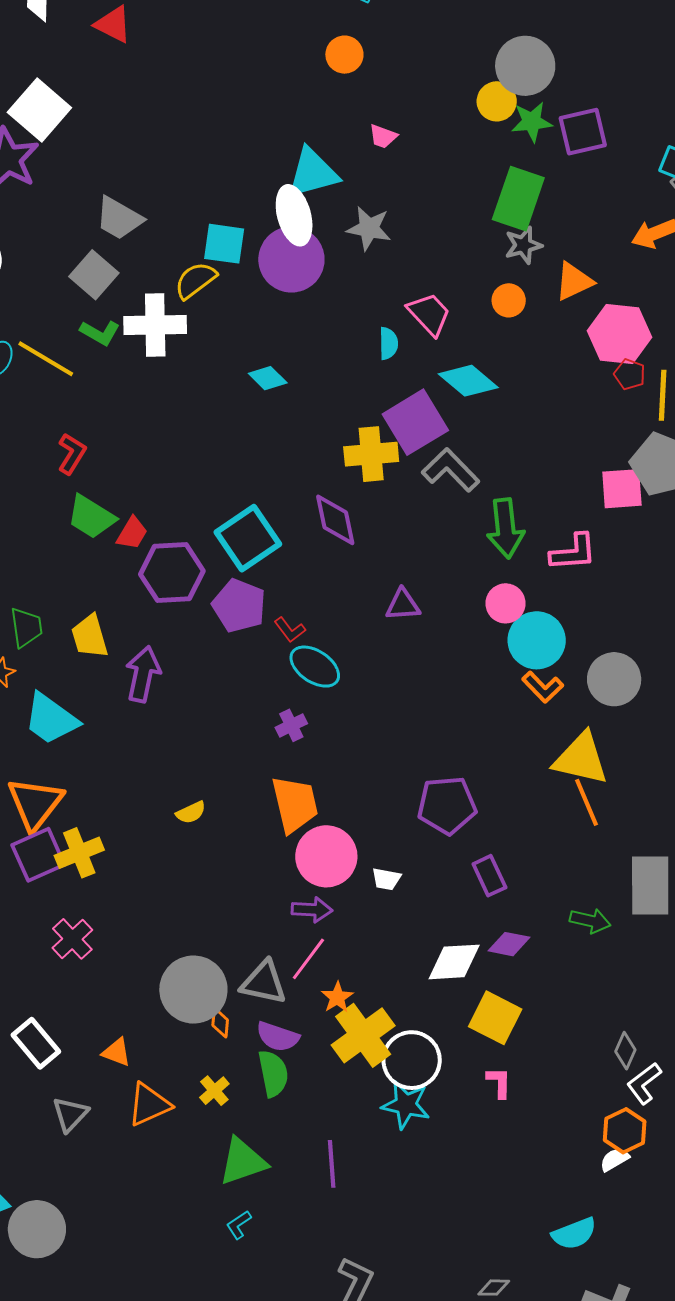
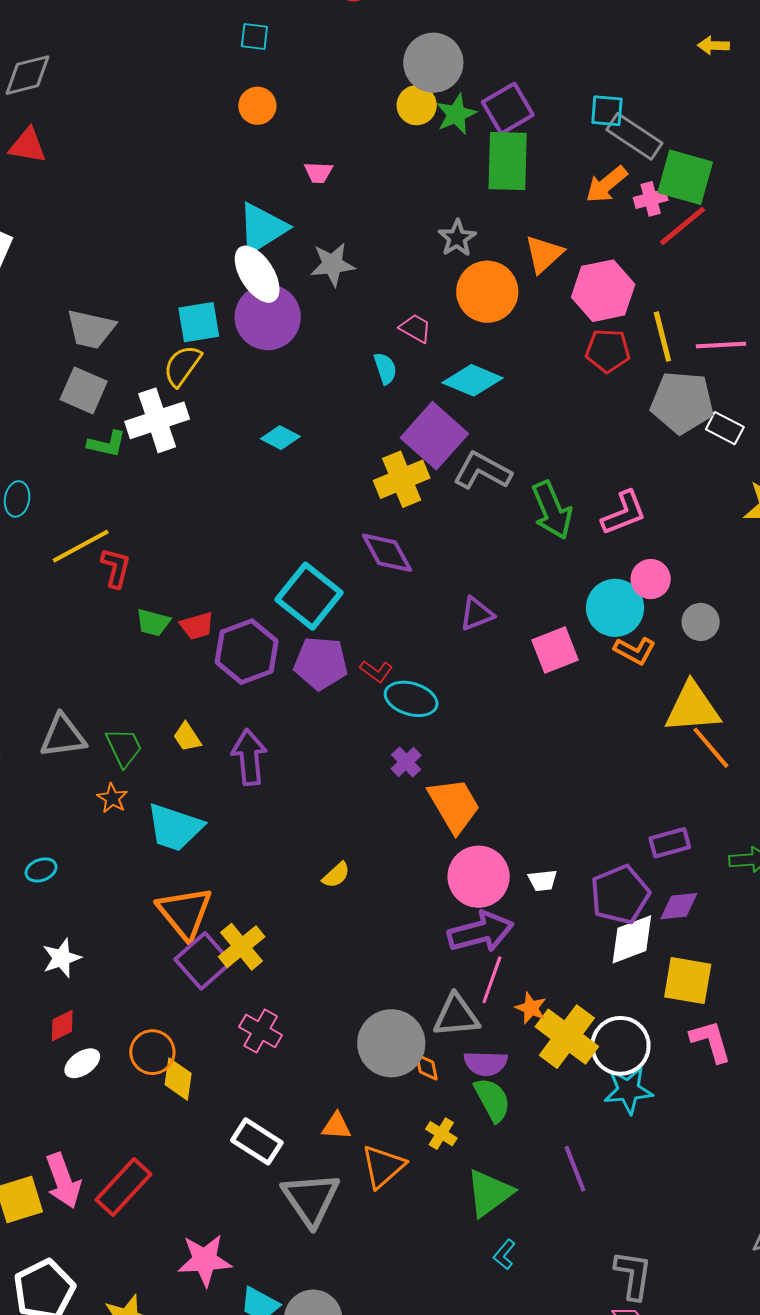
green rectangle: (518, 199) -> (508, 161), moved
gray star: (523, 245) -> (457, 238), moved
orange circle: (509, 300) -> (487, 292), size x1.8
pink trapezoid: (429, 314) -> (415, 328), size x0.7
yellow line: (46, 359) -> (81, 546), moved, turned -42
red pentagon: (630, 374) -> (608, 351), moved, size x1.4
pink square: (622, 489) -> (555, 650), moved
green trapezoid: (91, 517) -> (153, 622), size x0.7
red trapezoid: (132, 533) -> (197, 626), turned 60
pink circle: (505, 603) -> (651, 579), moved
yellow trapezoid: (90, 636) -> (187, 737), size x0.7
gray circle: (614, 679) -> (701, 622), size x0.7
orange trapezoid: (295, 804) -> (454, 805), moved
purple pentagon: (447, 805) -> (620, 895), moved
purple rectangle: (489, 876) -> (670, 843), moved, turned -63
purple arrow: (312, 910) -> (481, 932), size x1.6
pink L-shape: (499, 1082) -> (711, 1041), size x1.4
gray triangle: (70, 1114) -> (311, 1199), size x1.6

